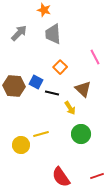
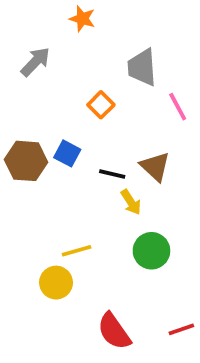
gray trapezoid: (53, 34) -> (142, 67), moved
orange square: (60, 67) -> (101, 105), moved
black line: (52, 93) -> (112, 174), moved
yellow circle: (21, 145) -> (56, 283), moved

